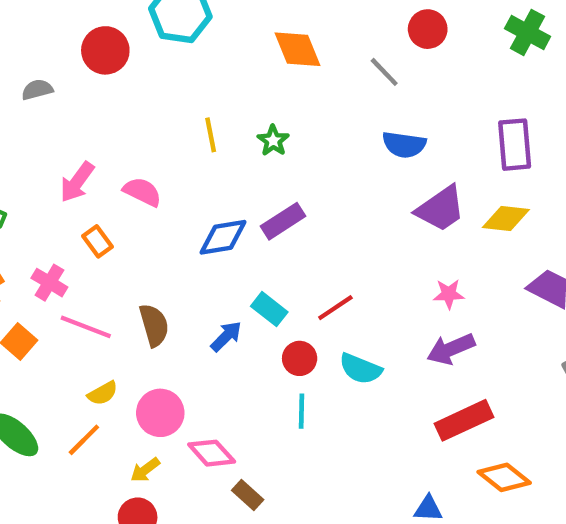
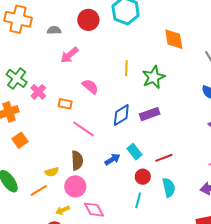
green star: (273, 141) -> (154, 77), size x1.6
pink arrow: (77, 182) -> (69, 55), moved
blue diamond: (223, 237) -> (121, 115), turned -35
orange rectangle: (98, 241) -> (65, 104), turned -56
pink cross: (49, 283) -> (38, 92), moved
brown semicircle: (154, 325) -> (77, 160), moved
pink line: (86, 327) -> (84, 129), moved
cyan semicircle: (360, 369) -> (169, 188), turned -138

